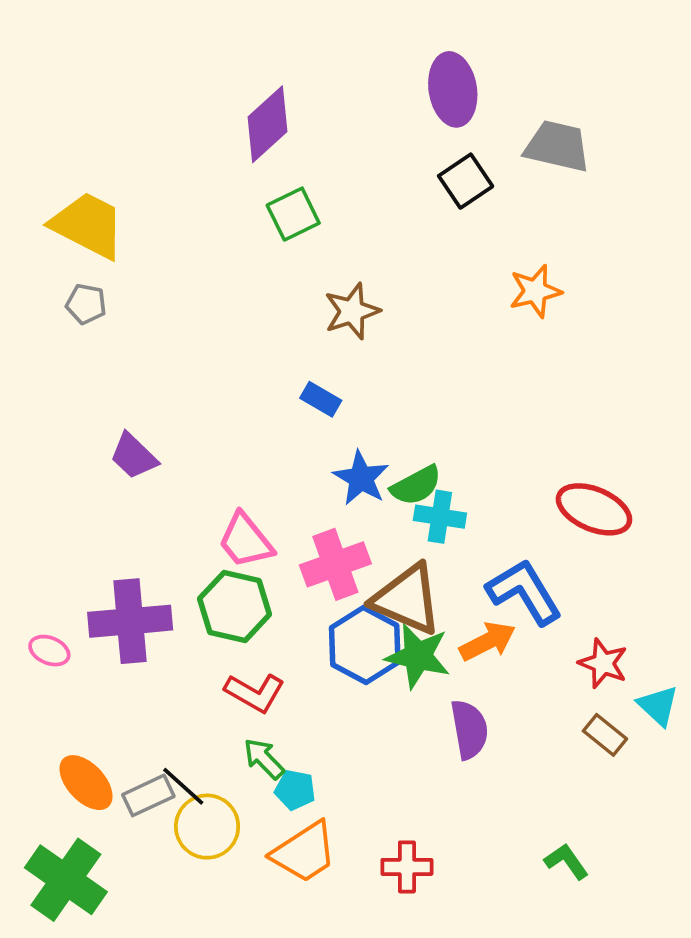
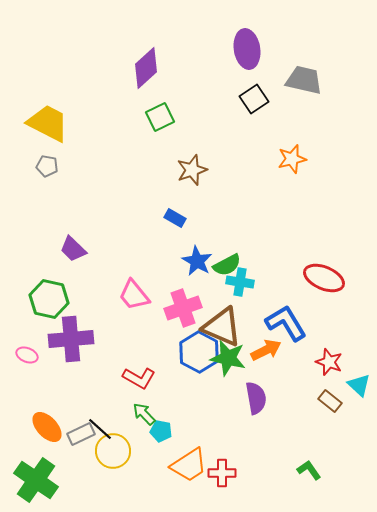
green hexagon: (235, 607) -> (49, 299), moved
orange trapezoid: (304, 852) -> (189, 465), moved

